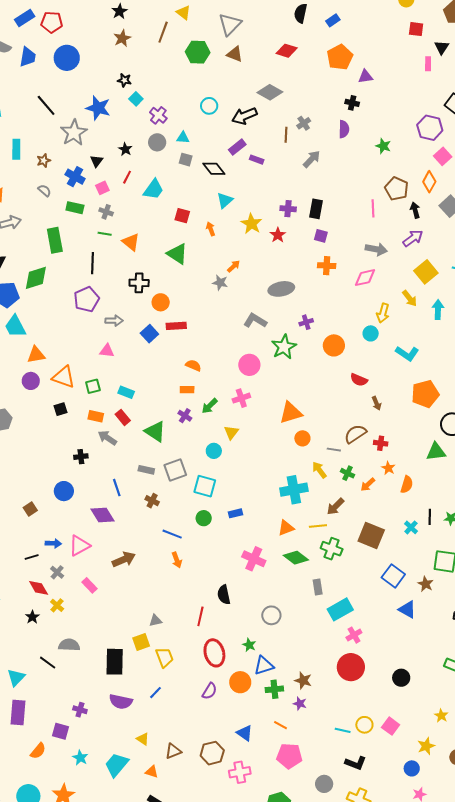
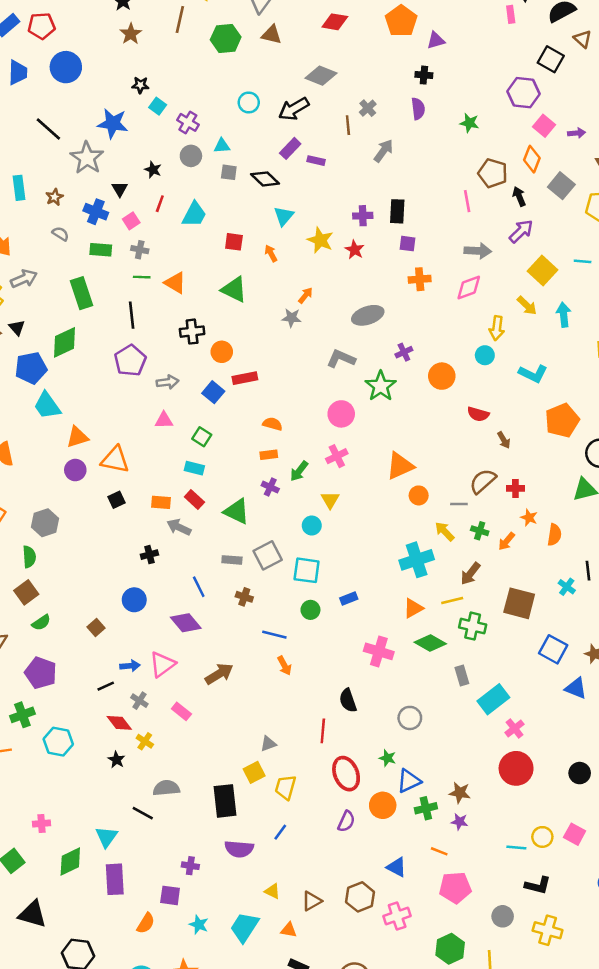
green square: (93, 386) -> (202, 437), moved, turned -35
yellow trapezoid: (165, 657) -> (286, 787), turned -135

